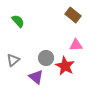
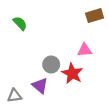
brown rectangle: (73, 15) -> (95, 16), moved, turned -56
gray triangle: (13, 60) -> (14, 96), moved, turned 32

